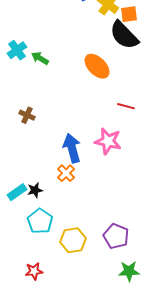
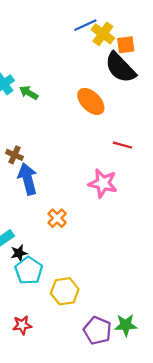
blue arrow: (72, 148) -> (28, 179), moved
black star: (35, 190) -> (19, 253), moved
purple pentagon: (116, 236) -> (97, 331), moved

